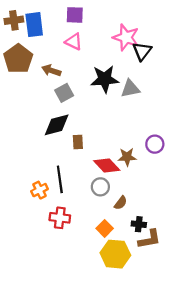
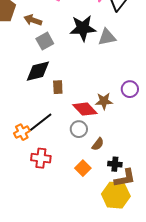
black line: (60, 179) -> (41, 122), turned 60
yellow hexagon: (115, 254) -> (116, 195), moved

